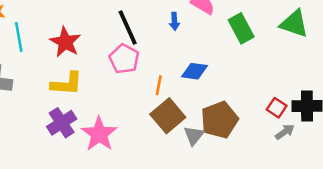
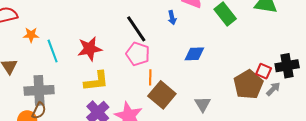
red star: (65, 42) -> (90, 49), turned -30
orange line: (159, 85) -> (150, 77), moved
brown square: (168, 116) -> (162, 95), moved
brown pentagon: (219, 120) -> (248, 84), moved

